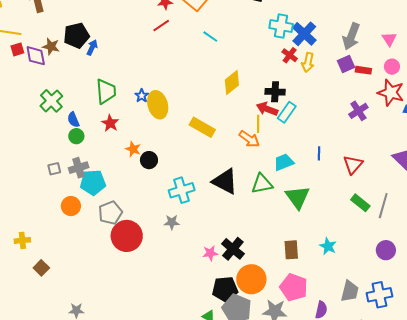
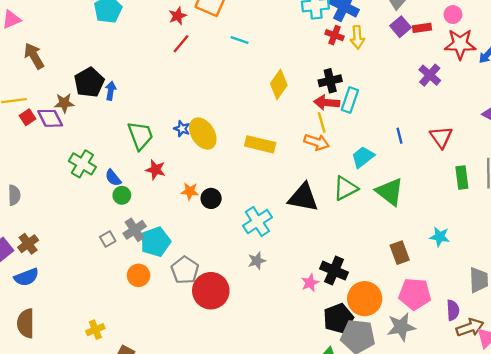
green rectangle: (360, 203) -> (462, 177), turned 60

